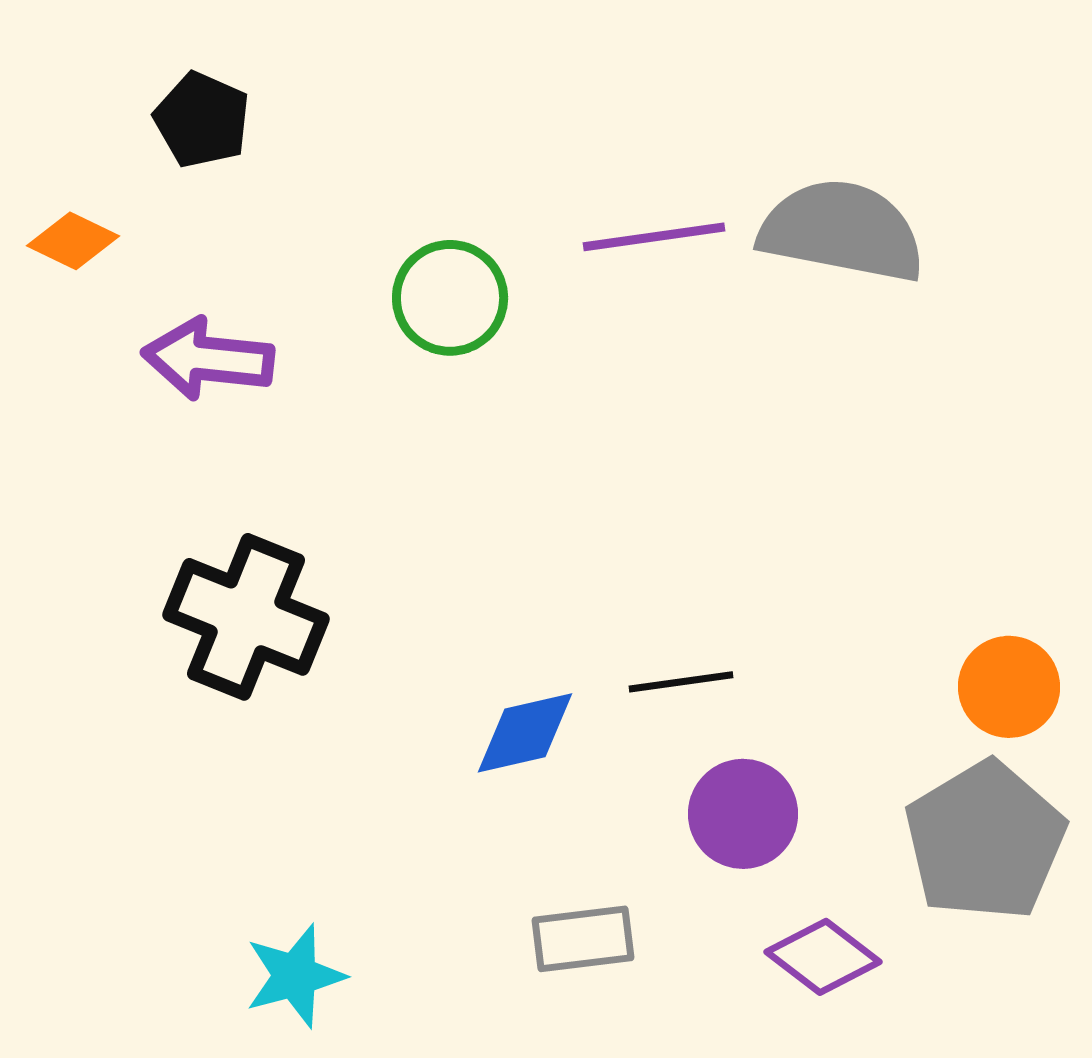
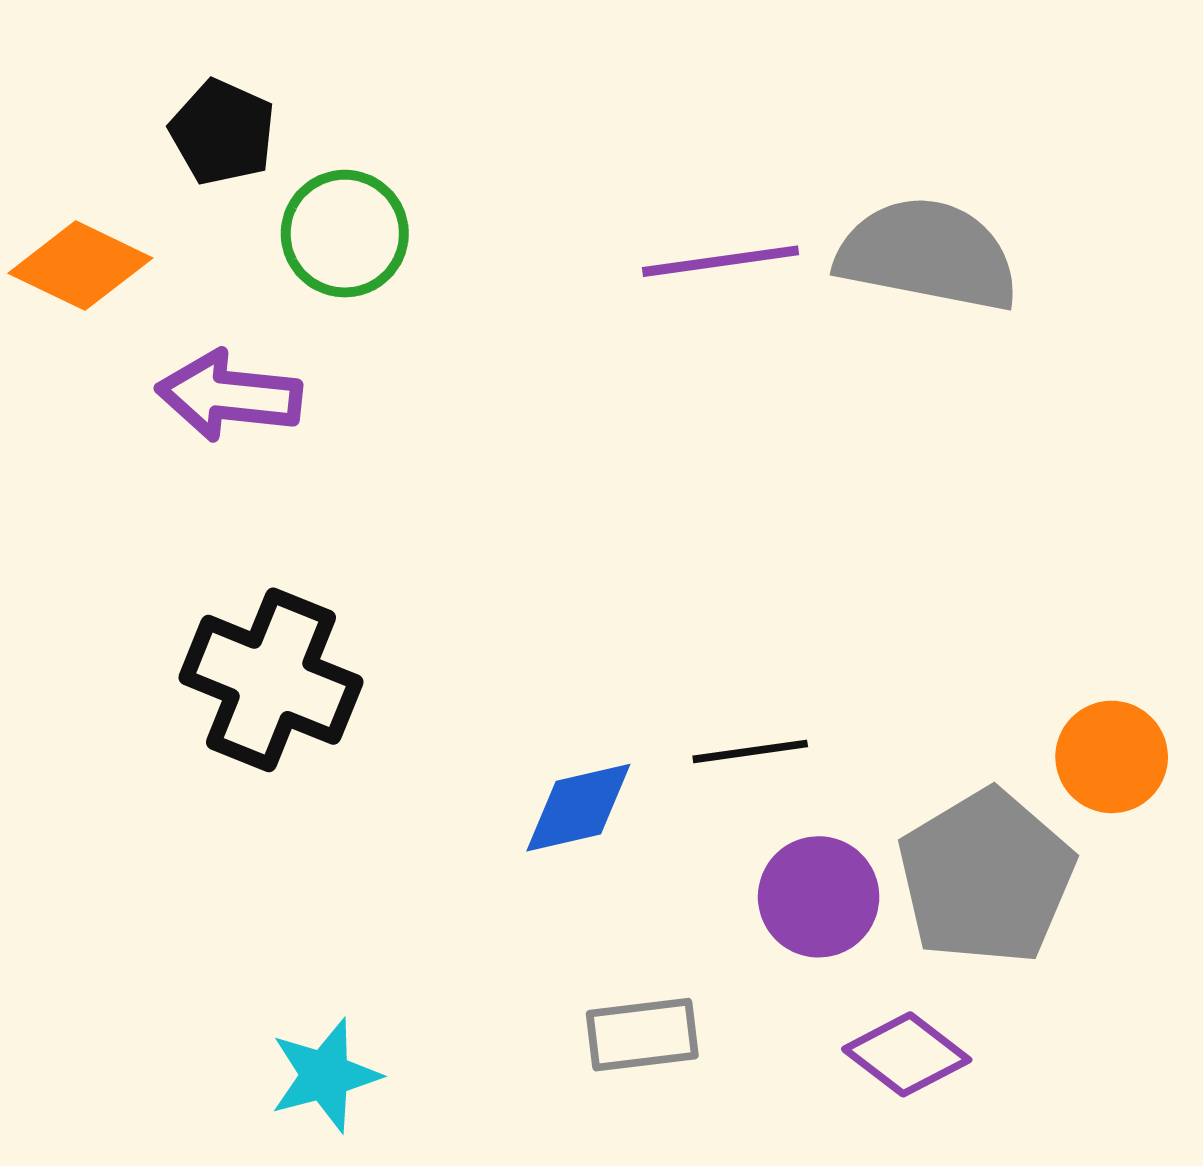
orange diamond: (73, 241) -> (80, 266), size x1.4
green circle: (450, 298) -> (345, 234), moved
gray pentagon: (985, 841) -> (986, 877), moved

